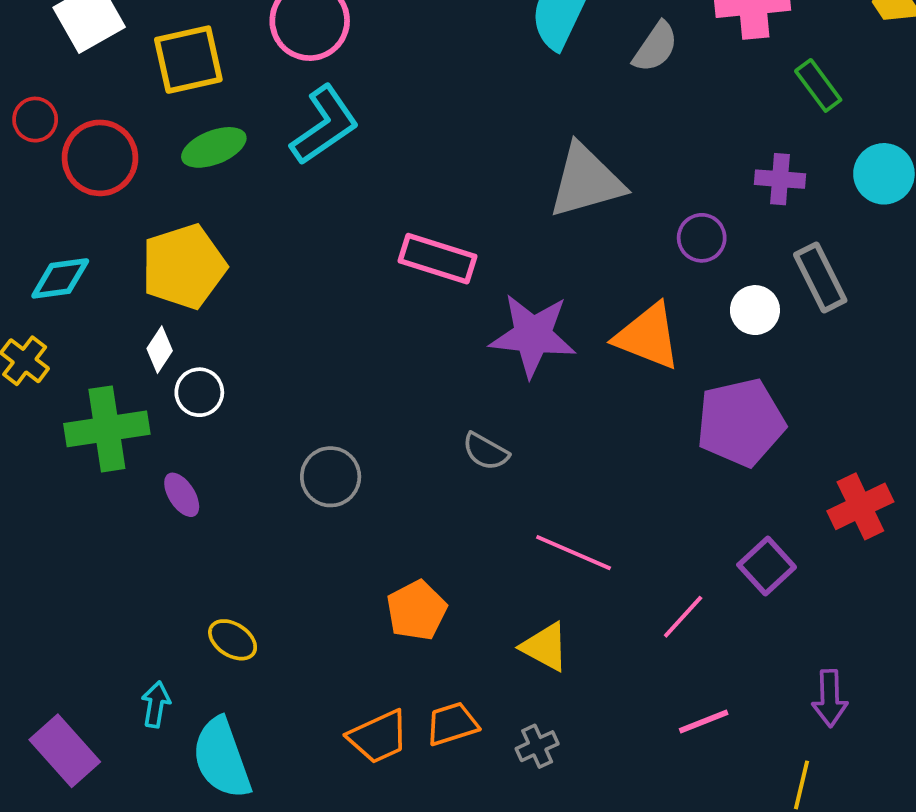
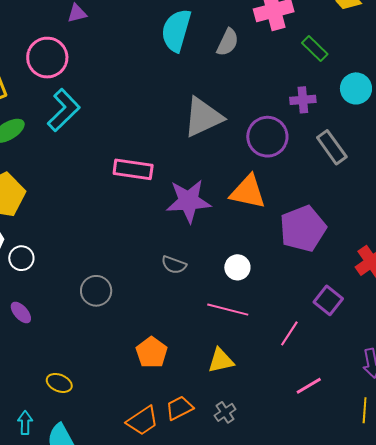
purple circle: (702, 238) -> (267, 137), size x1.6
white circle: (755, 310) -> (237, 267), moved
yellow triangle: (545, 647) -> (221, 361), turned -32

